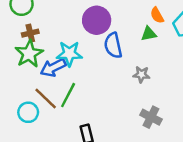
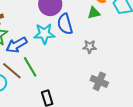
cyan star: (69, 54) -> (44, 34), moved
green line: (68, 95) -> (30, 67), turned -55

